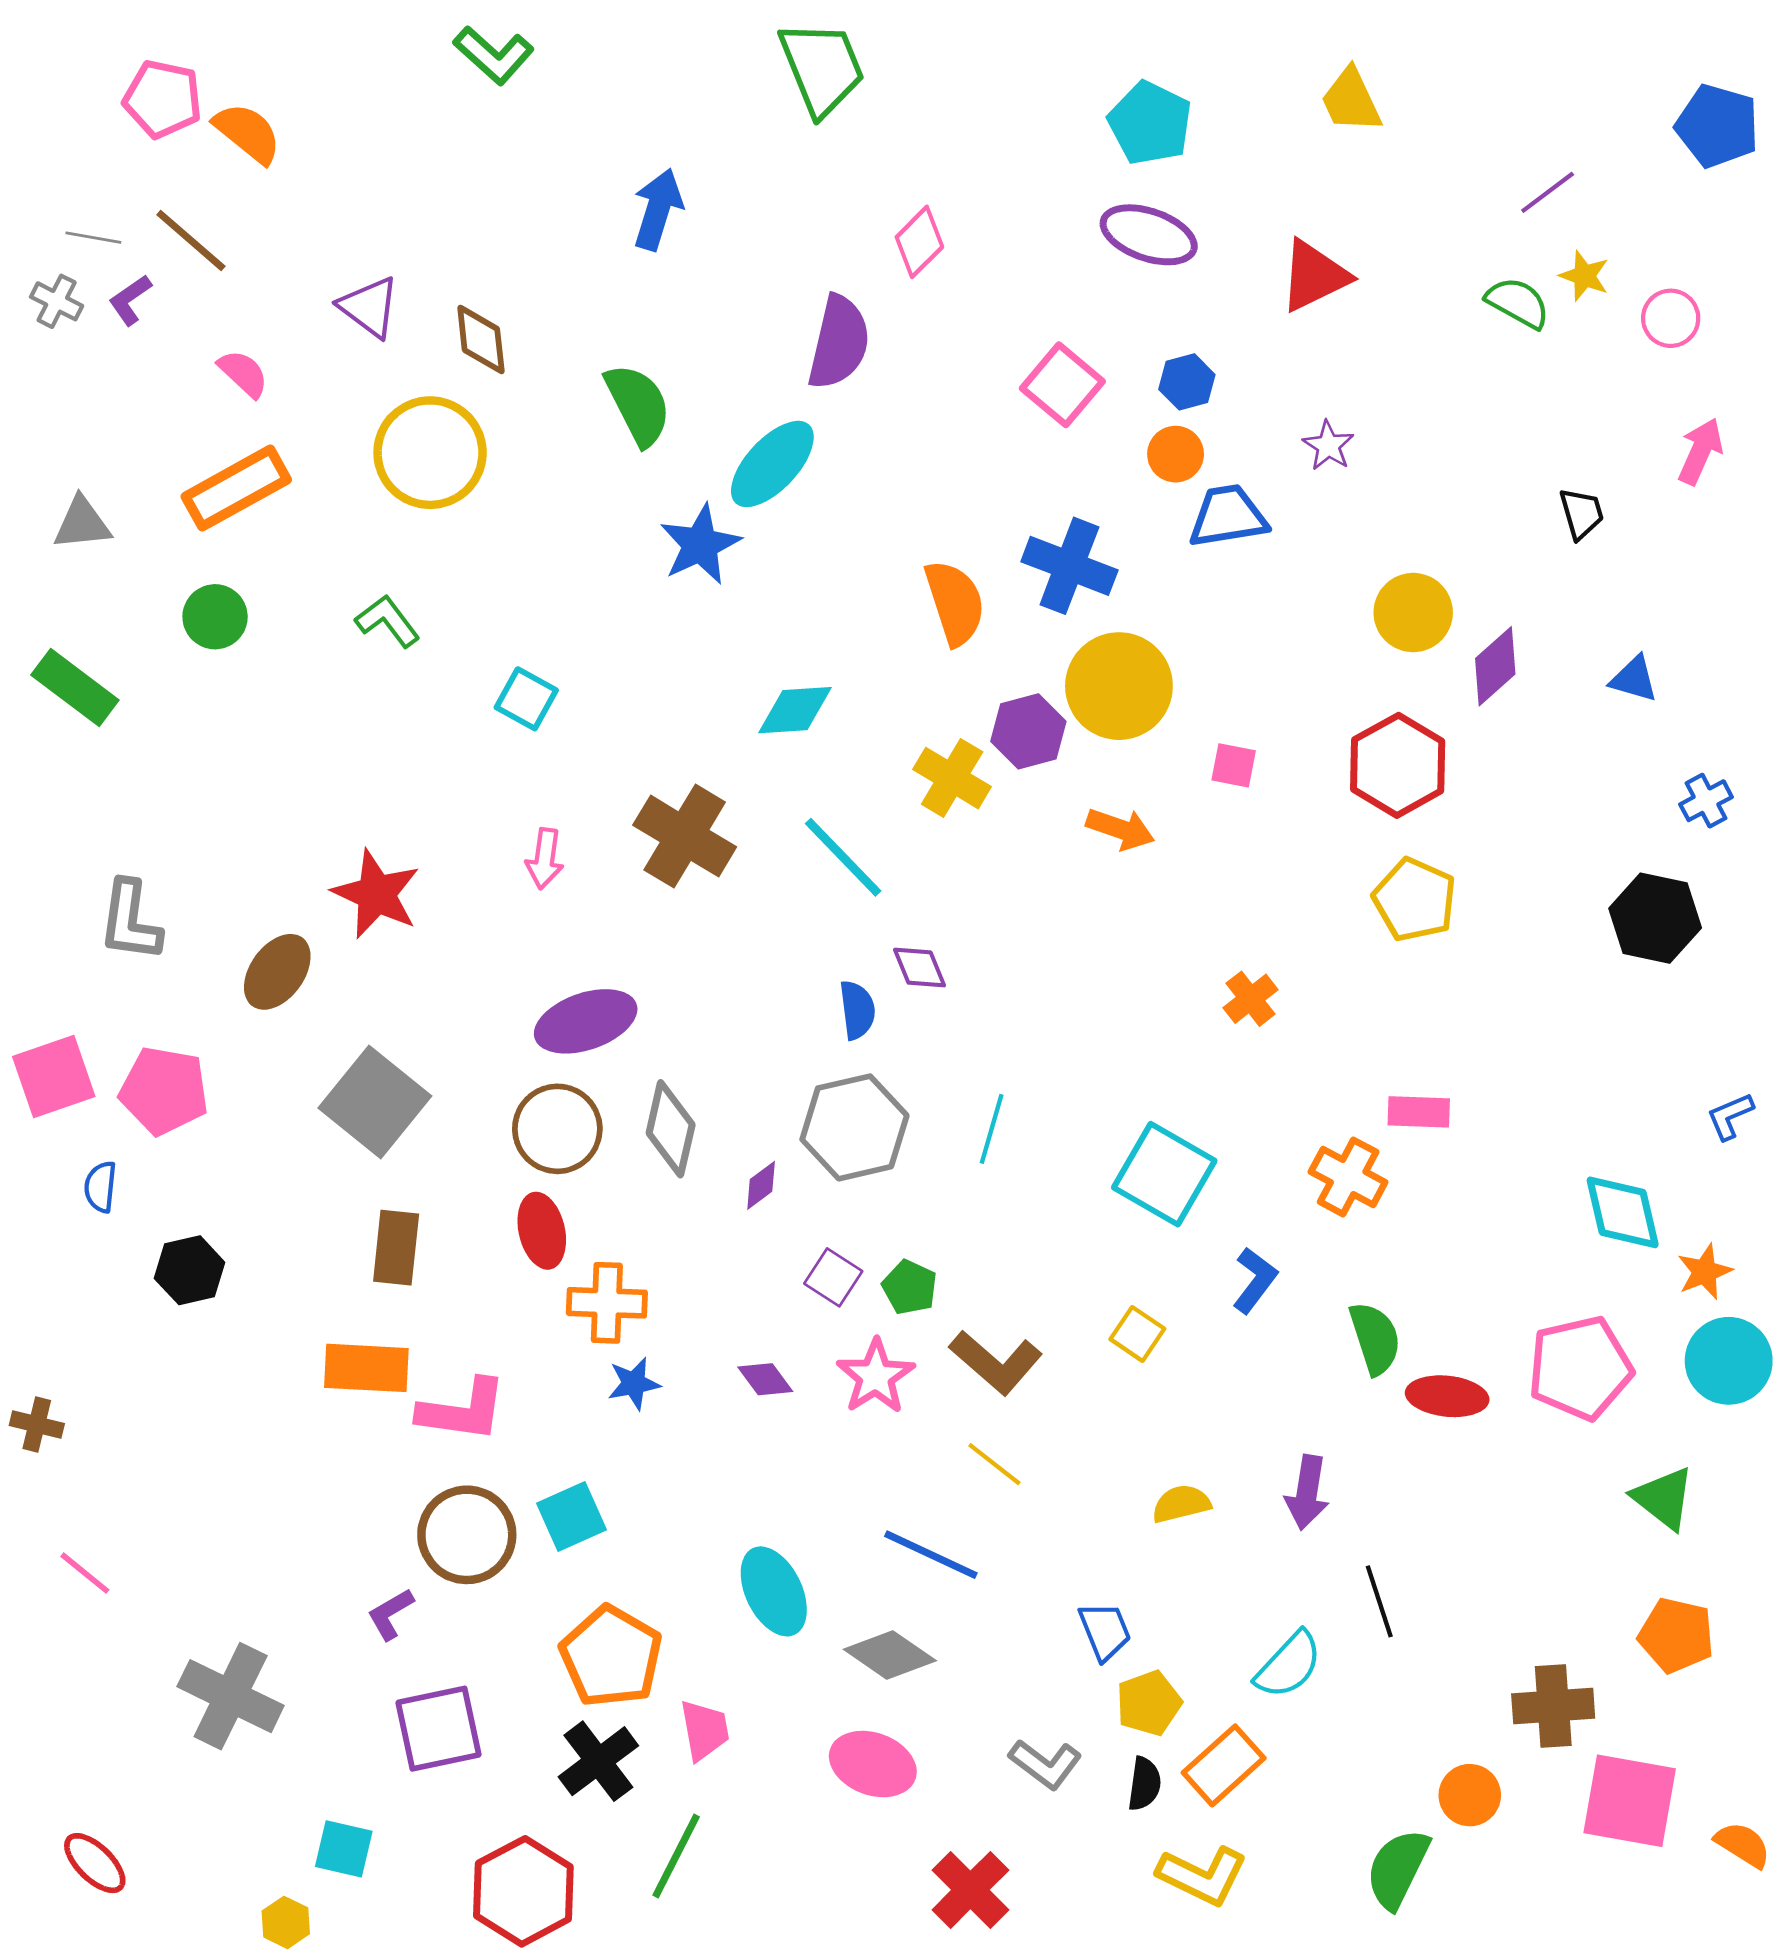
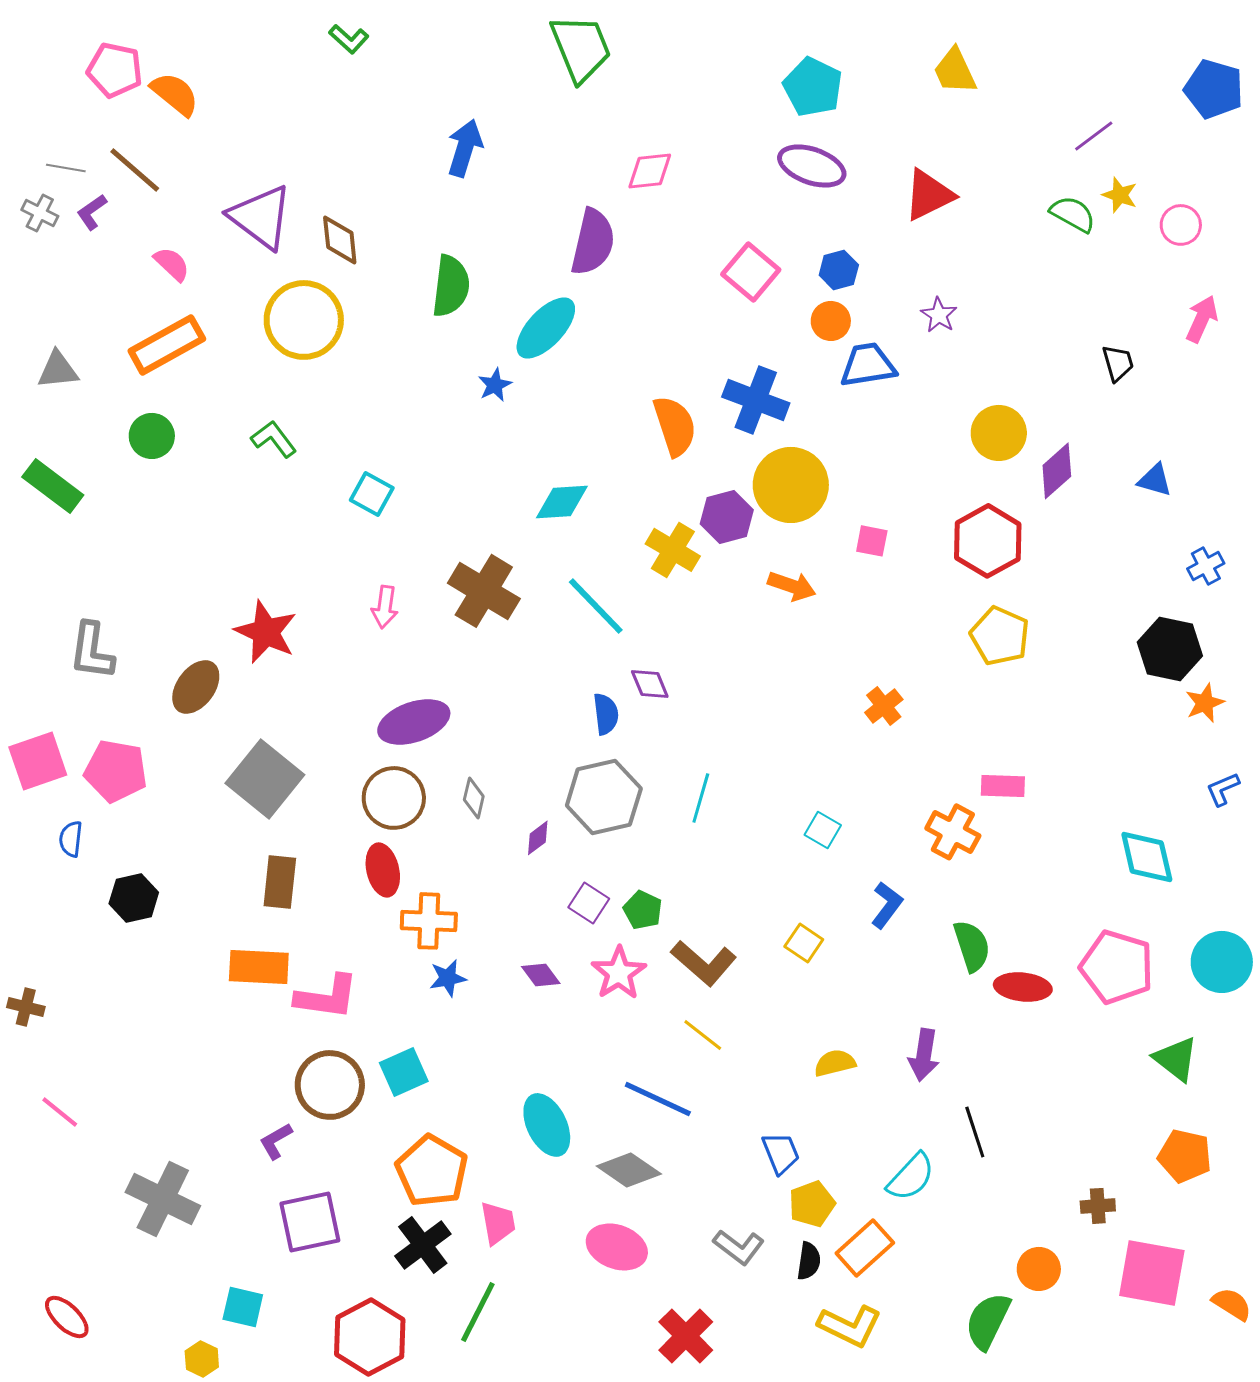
green L-shape: (494, 55) -> (349, 39), size x0.7
pink diamond: (919, 242) -> (650, 171), turned 39
purple triangle: (369, 307) -> (261, 217), size x1.5
green semicircle: (638, 405) -> (451, 286), turned 34
blue star: (700, 545) -> (495, 385), size x0.6
gray diamond: (671, 1129) -> (474, 798), size x0.6
cyan square: (1164, 1174) -> (823, 830), size x0.5
orange star: (1705, 1272) -> (1205, 703), moved
pink pentagon: (1580, 1368) -> (1117, 967), turned 30
brown cross: (1553, 1706) -> (1098, 1206), size x0.6

